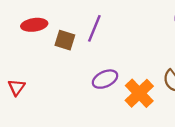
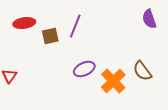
brown square: (65, 40) -> (50, 36), turned -30

